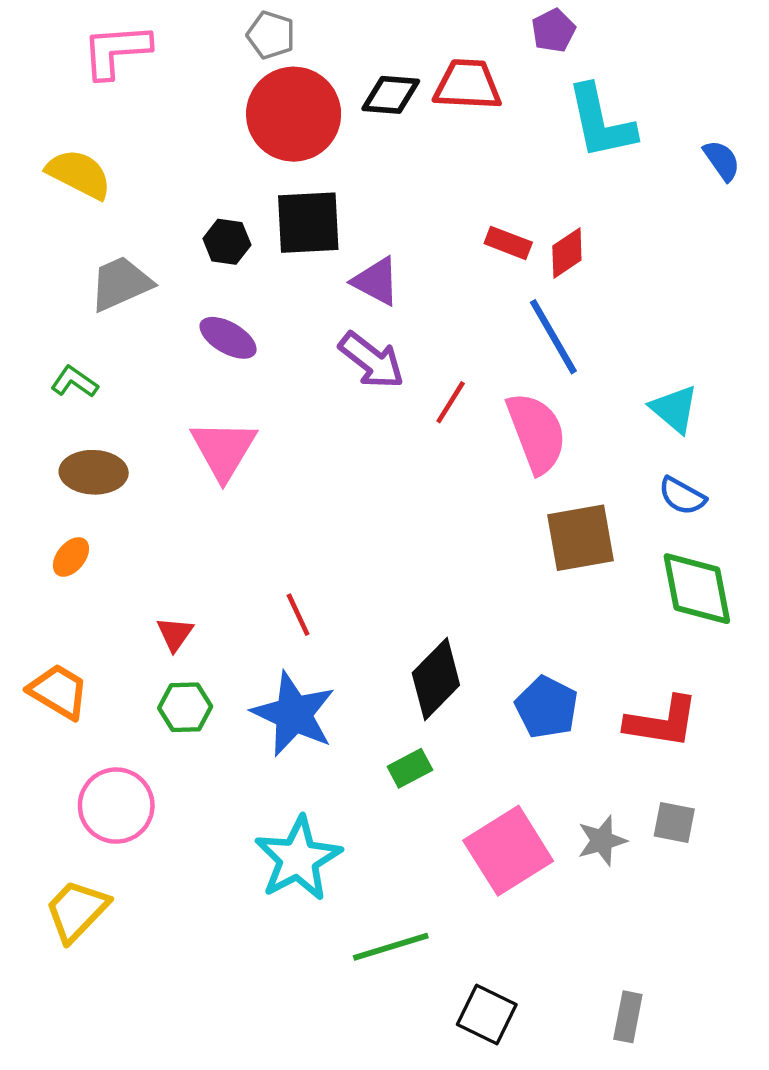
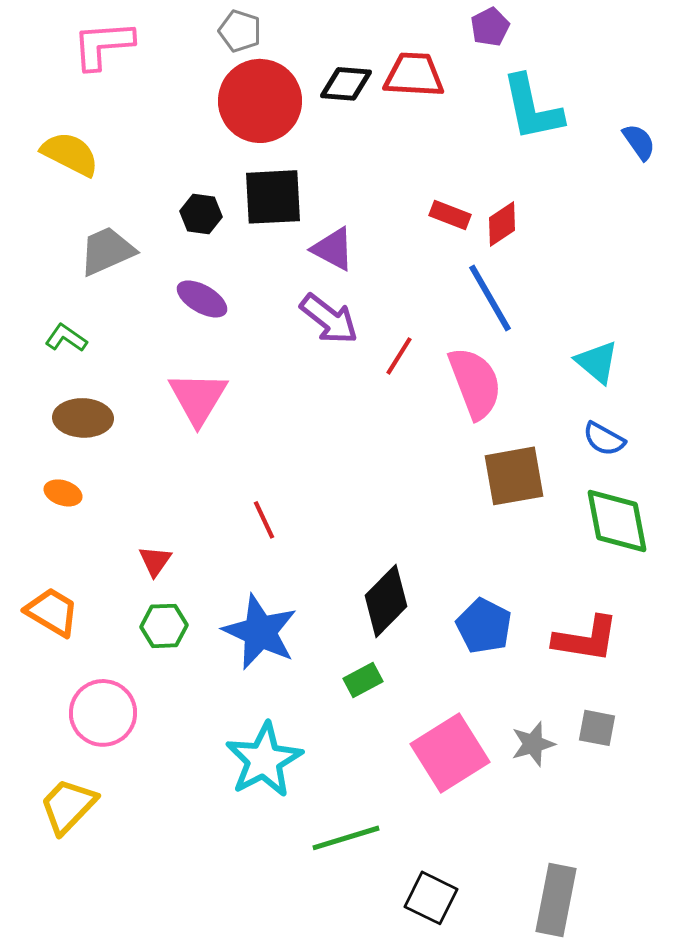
orange ellipse: (71, 557) -> (63, 493), turned 69
red line: (298, 615) -> (264, 520), moved
gray rectangle: (628, 1017) -> (556, 900), size x1.6

